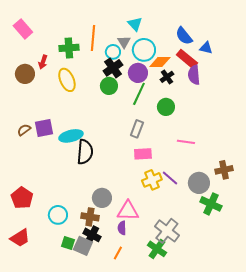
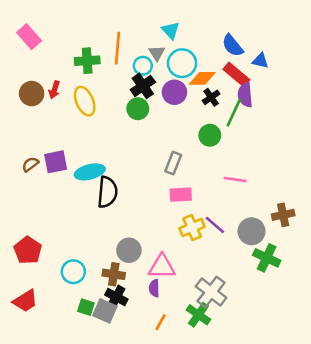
red arrow: (43, 62) -> (54, 90), moved
green line: (139, 94) -> (234, 112), moved
orange line: (118, 253) -> (161, 322), moved

